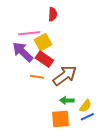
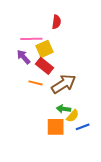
purple arrow: (23, 52) -> (23, 57), size x0.7
yellow semicircle: (85, 106) -> (73, 116), moved

